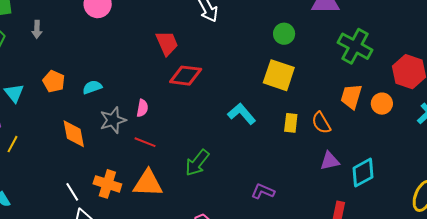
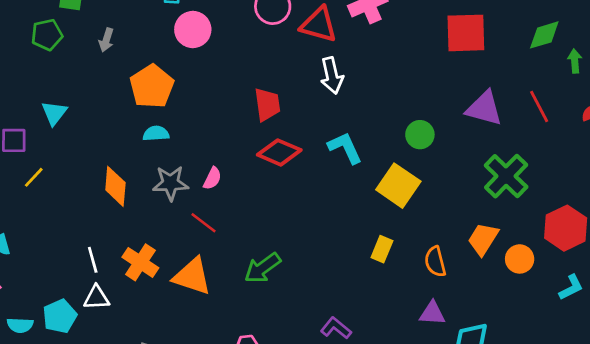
orange pentagon: (54, 81) -> (152, 86), moved, size x1.5
cyan L-shape: (242, 114) -> (345, 148), moved
yellow rectangle: (291, 123) -> (382, 249), moved

